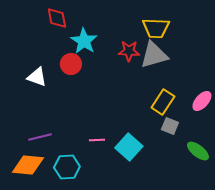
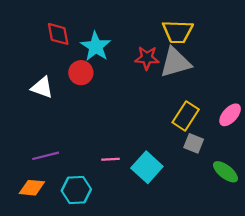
red diamond: (57, 18) -> (58, 34), moved
orange diamond: (28, 165) -> (32, 188), size x0.7

